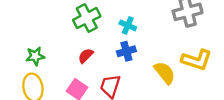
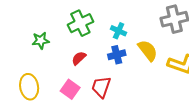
green star: (35, 56) -> (41, 41), moved
yellow semicircle: (165, 73) -> (148, 50), moved

